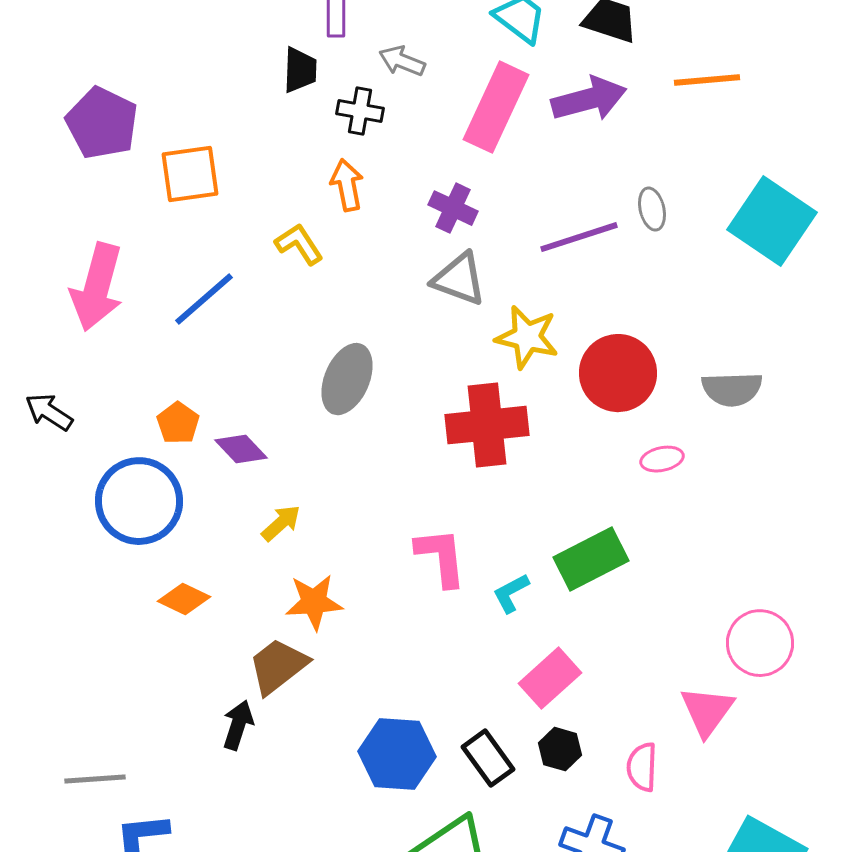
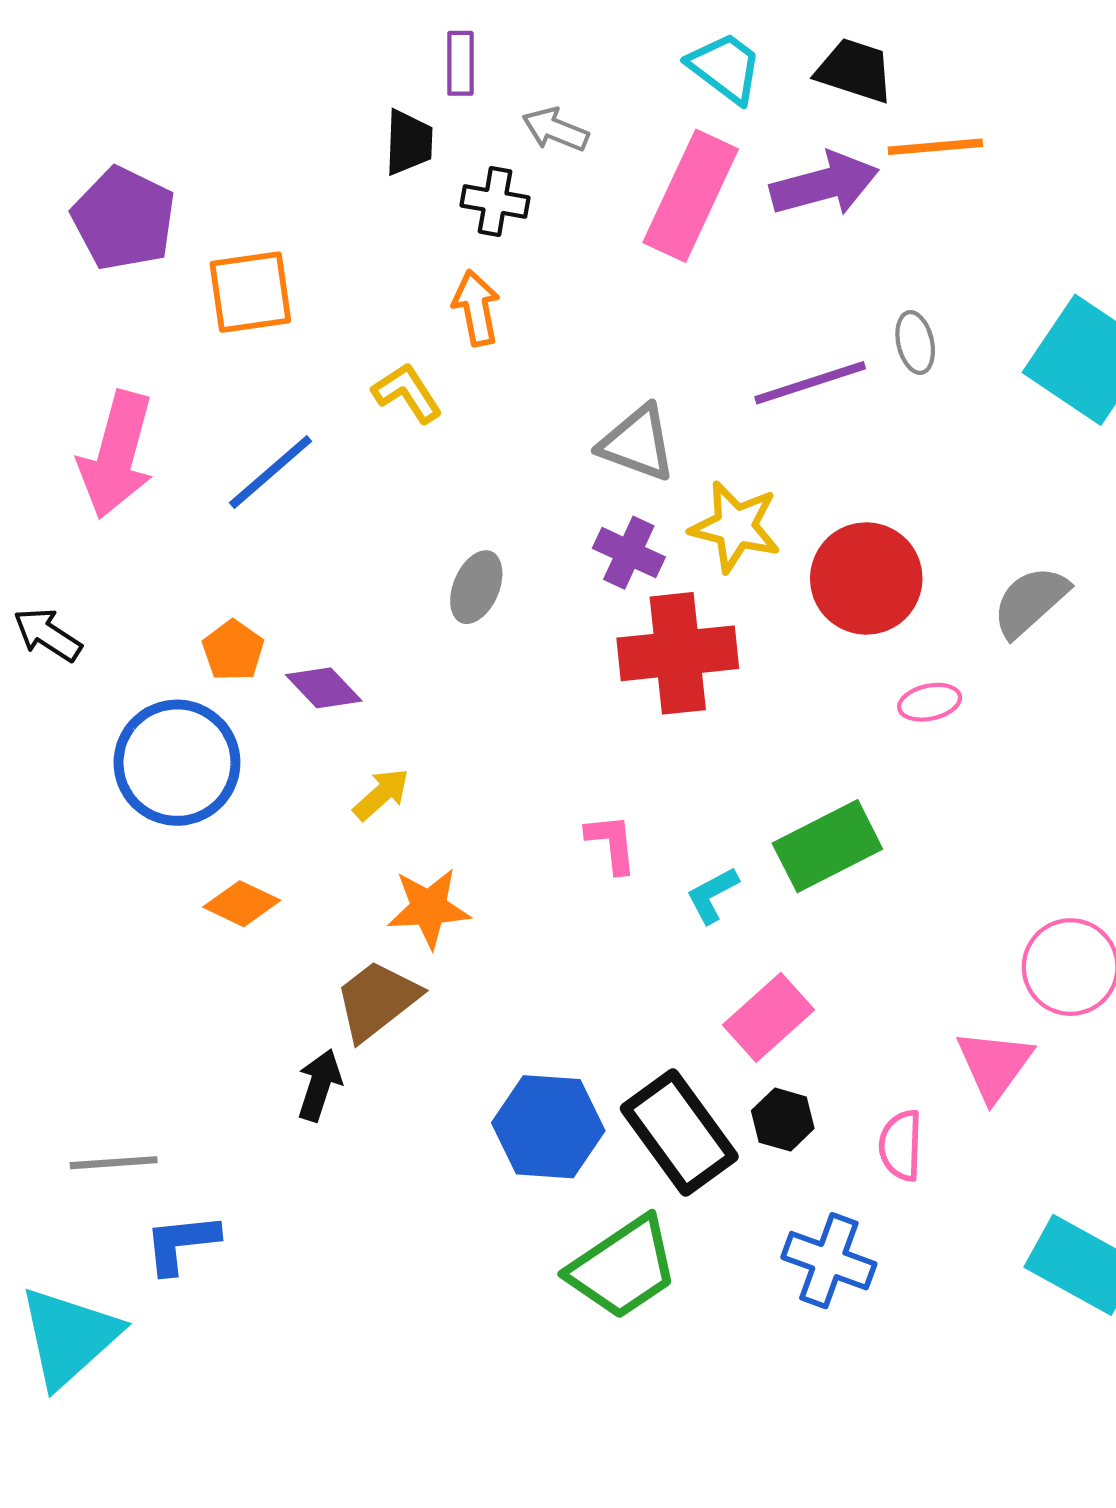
orange line: (707, 80) -> (935, 147), moved
purple cross: (453, 208) -> (629, 553), moved
gray ellipse: (347, 379) -> (476, 587), size x0.7
gray semicircle: (732, 389) -> (1030, 602), turned 140
pink L-shape: (441, 557) -> (612, 843), size x0.7
black rectangle: (488, 758) -> (679, 1133), size x1.5

